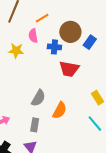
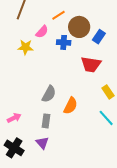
orange line: (42, 18) -> (59, 15), moved
pink semicircle: (33, 36) -> (42, 32), turned -128
red trapezoid: (69, 69) -> (91, 64), moved

